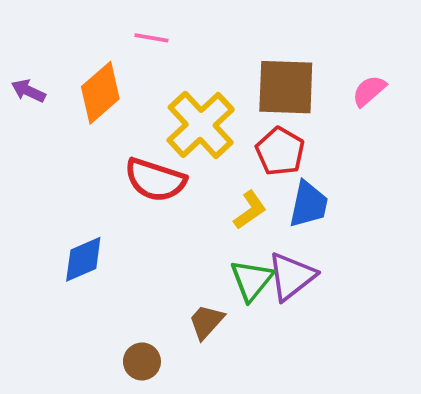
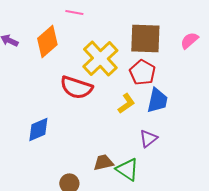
purple triangle: (291, 276) -> (148, 138), size x0.7
green triangle: (252, 280) -> (127, 169), moved, turned -35
brown trapezoid: (206, 322) -> (103, 162), turned 35

